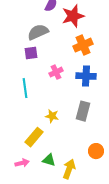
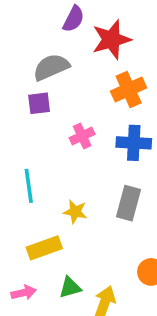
cyan line: (25, 88) -> (29, 186), moved
yellow rectangle: (34, 137) -> (44, 248), turned 30
green triangle: (49, 160) -> (70, 287), turned -32

